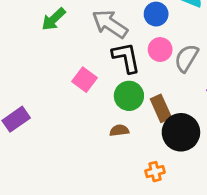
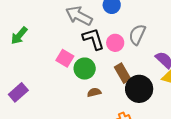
green arrow: (54, 19) -> (19, 36), moved
pink circle: (160, 50) -> (115, 43), moved
green circle: (129, 96) -> (85, 69), moved

